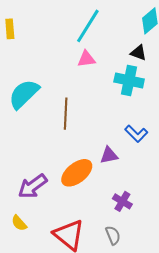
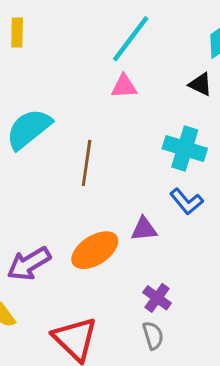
cyan cross: (129, 81) -> (185, 149), moved
gray semicircle: (113, 235) -> (153, 335), moved

